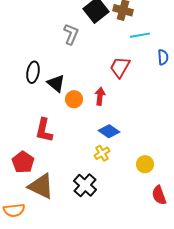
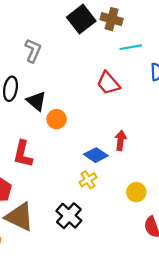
gray L-shape: (71, 34) -> (33, 51), moved
red trapezoid: (120, 67) -> (108, 83), turned -70
red arrow: (100, 96) -> (121, 140), moved

